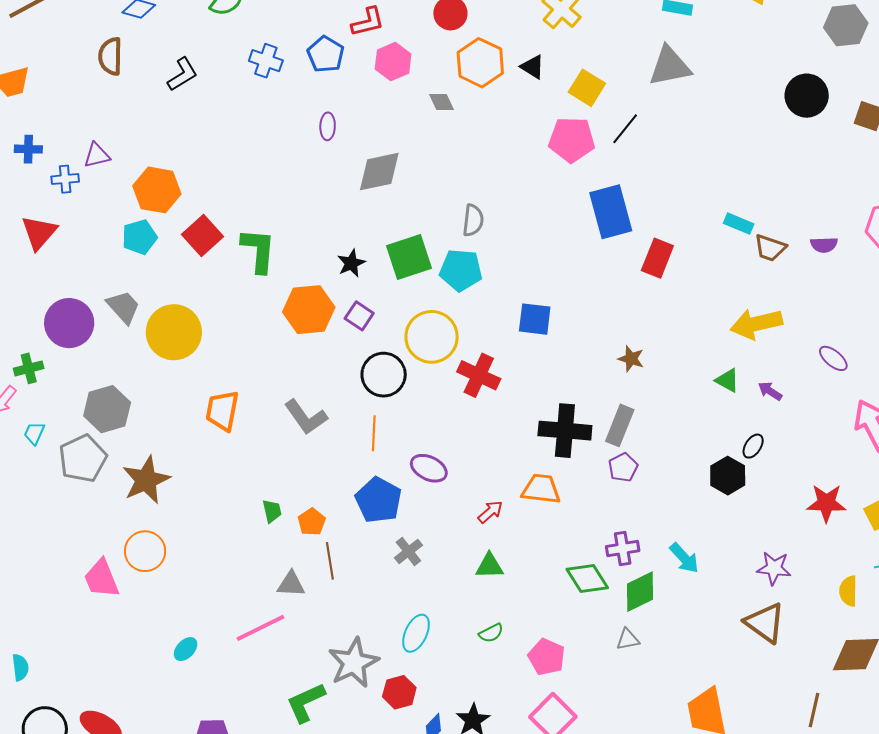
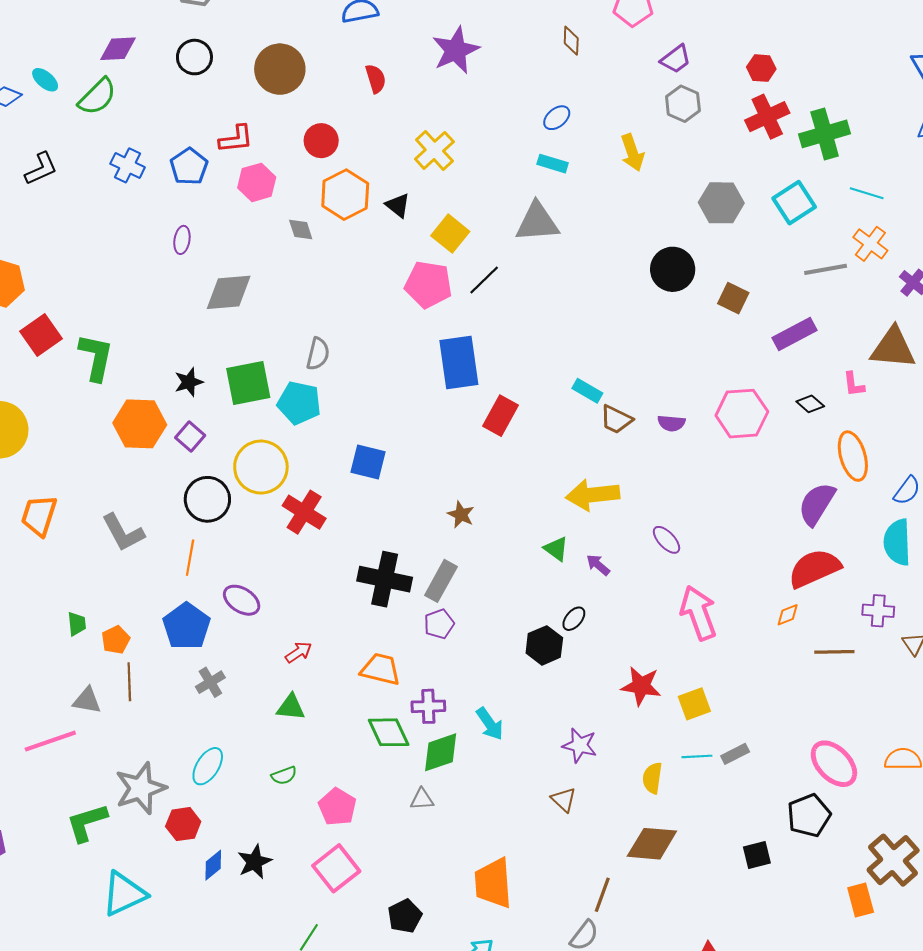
orange trapezoid: (541, 489) -> (381, 669), moved
brown triangle: (765, 623) -> (564, 800), size x0.6

